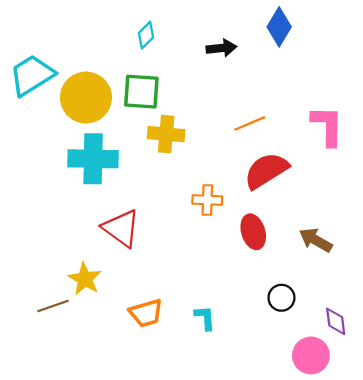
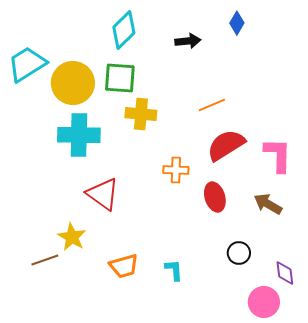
blue diamond: (279, 27) -> (237, 23), size x0.7
cyan diamond: (146, 35) -> (124, 30), size x1.6
pink L-shape: (327, 126) -> (278, 155), moved

